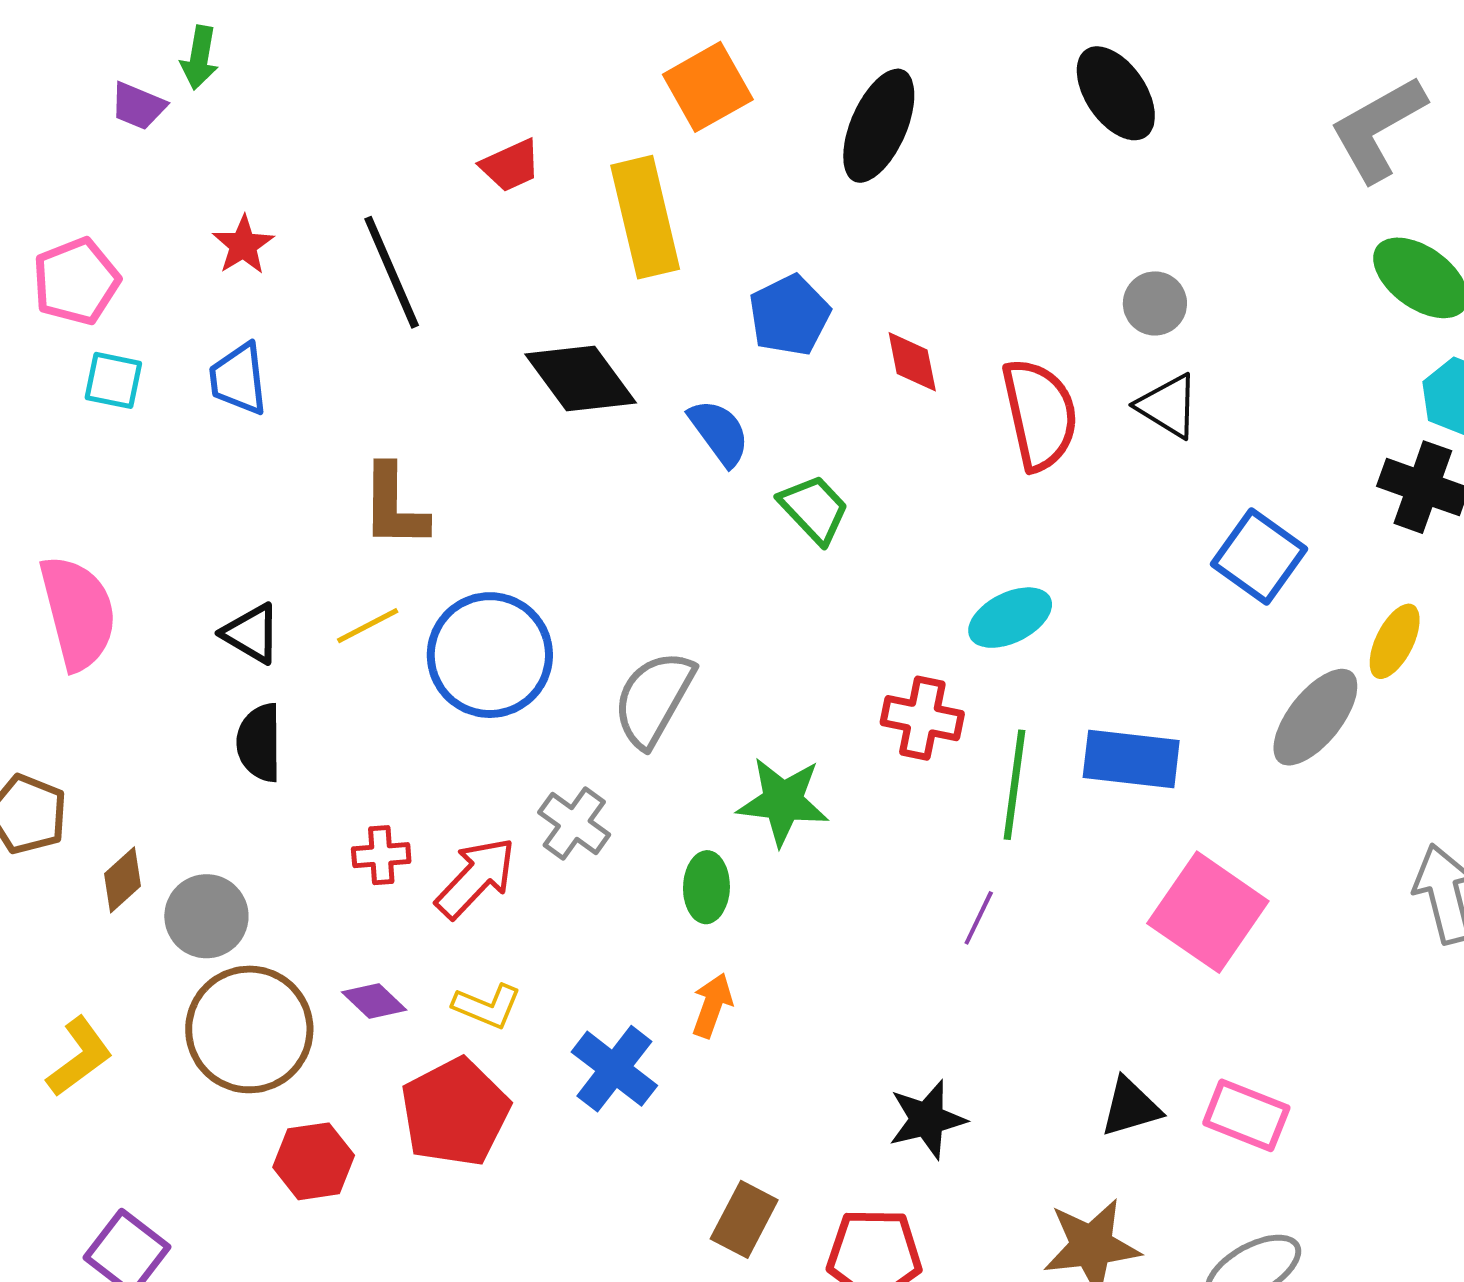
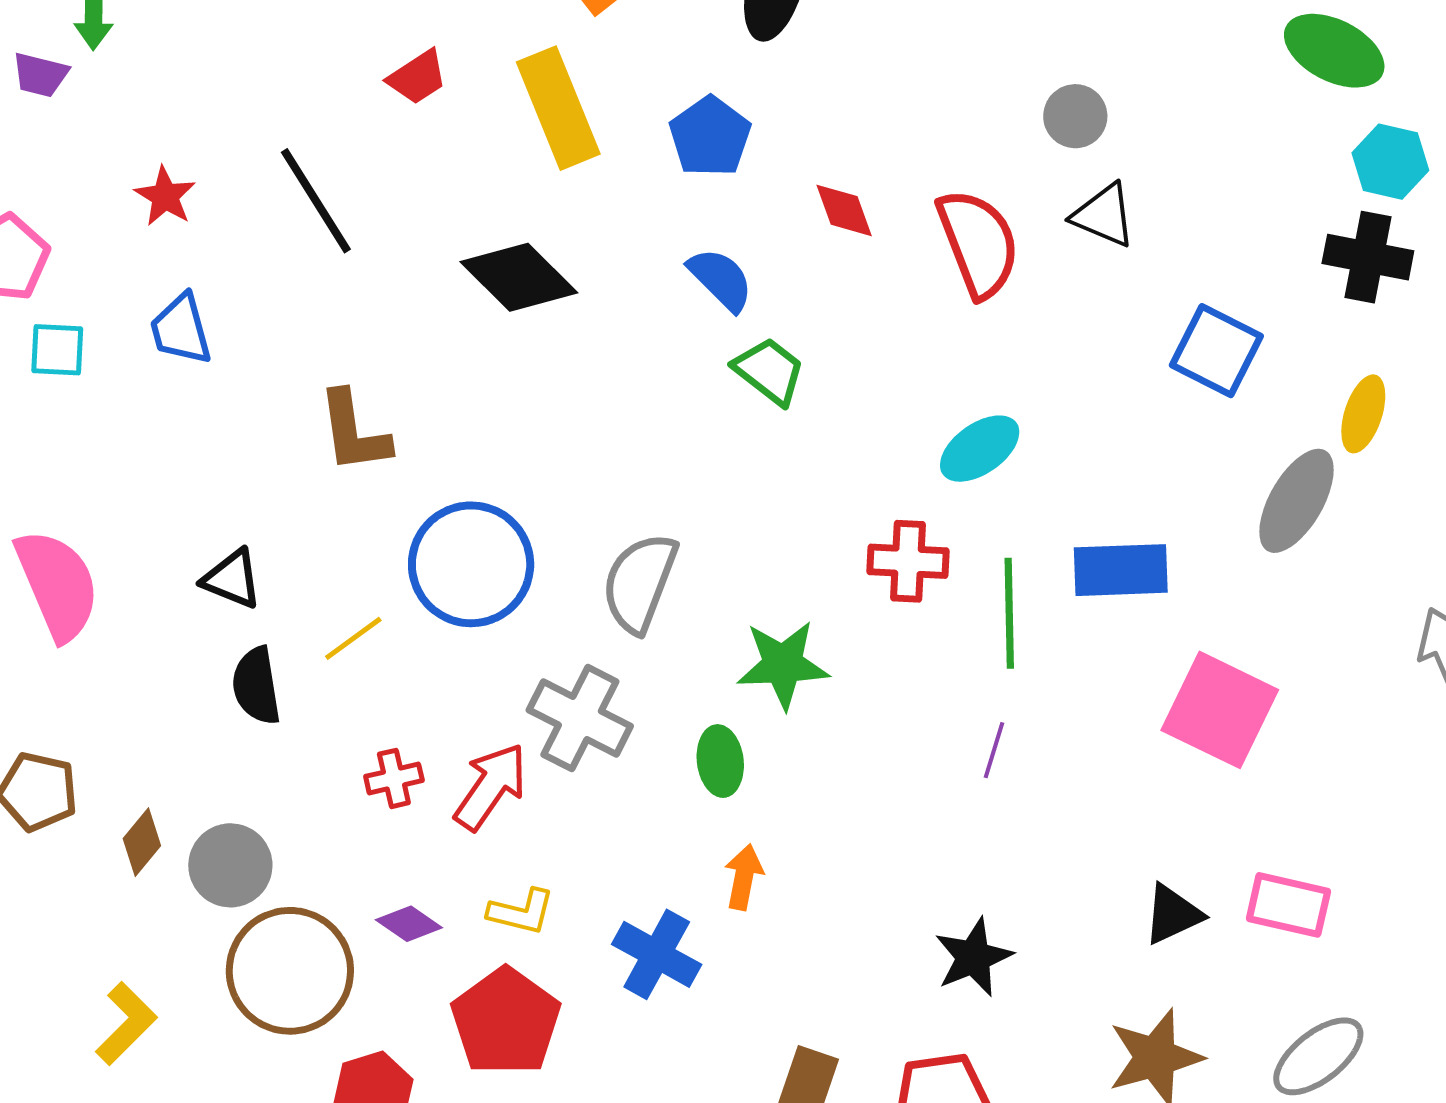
blue pentagon: (789, 315) -> (710, 137), moved
blue semicircle: (719, 432) -> (721, 279), moved
yellow line: (368, 626) -> (353, 638), moved
gray cross: (574, 823) -> (580, 718), size x1.4

